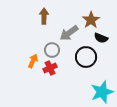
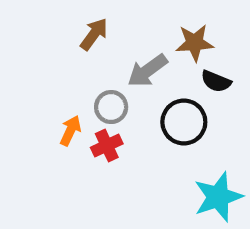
brown arrow: (44, 16) -> (94, 34), turned 35
brown star: (91, 20) -> (195, 43), turned 30

